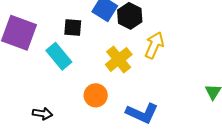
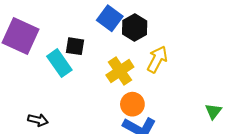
black square: (73, 28) -> (75, 46), moved
orange circle: (96, 95) -> (132, 104), moved

